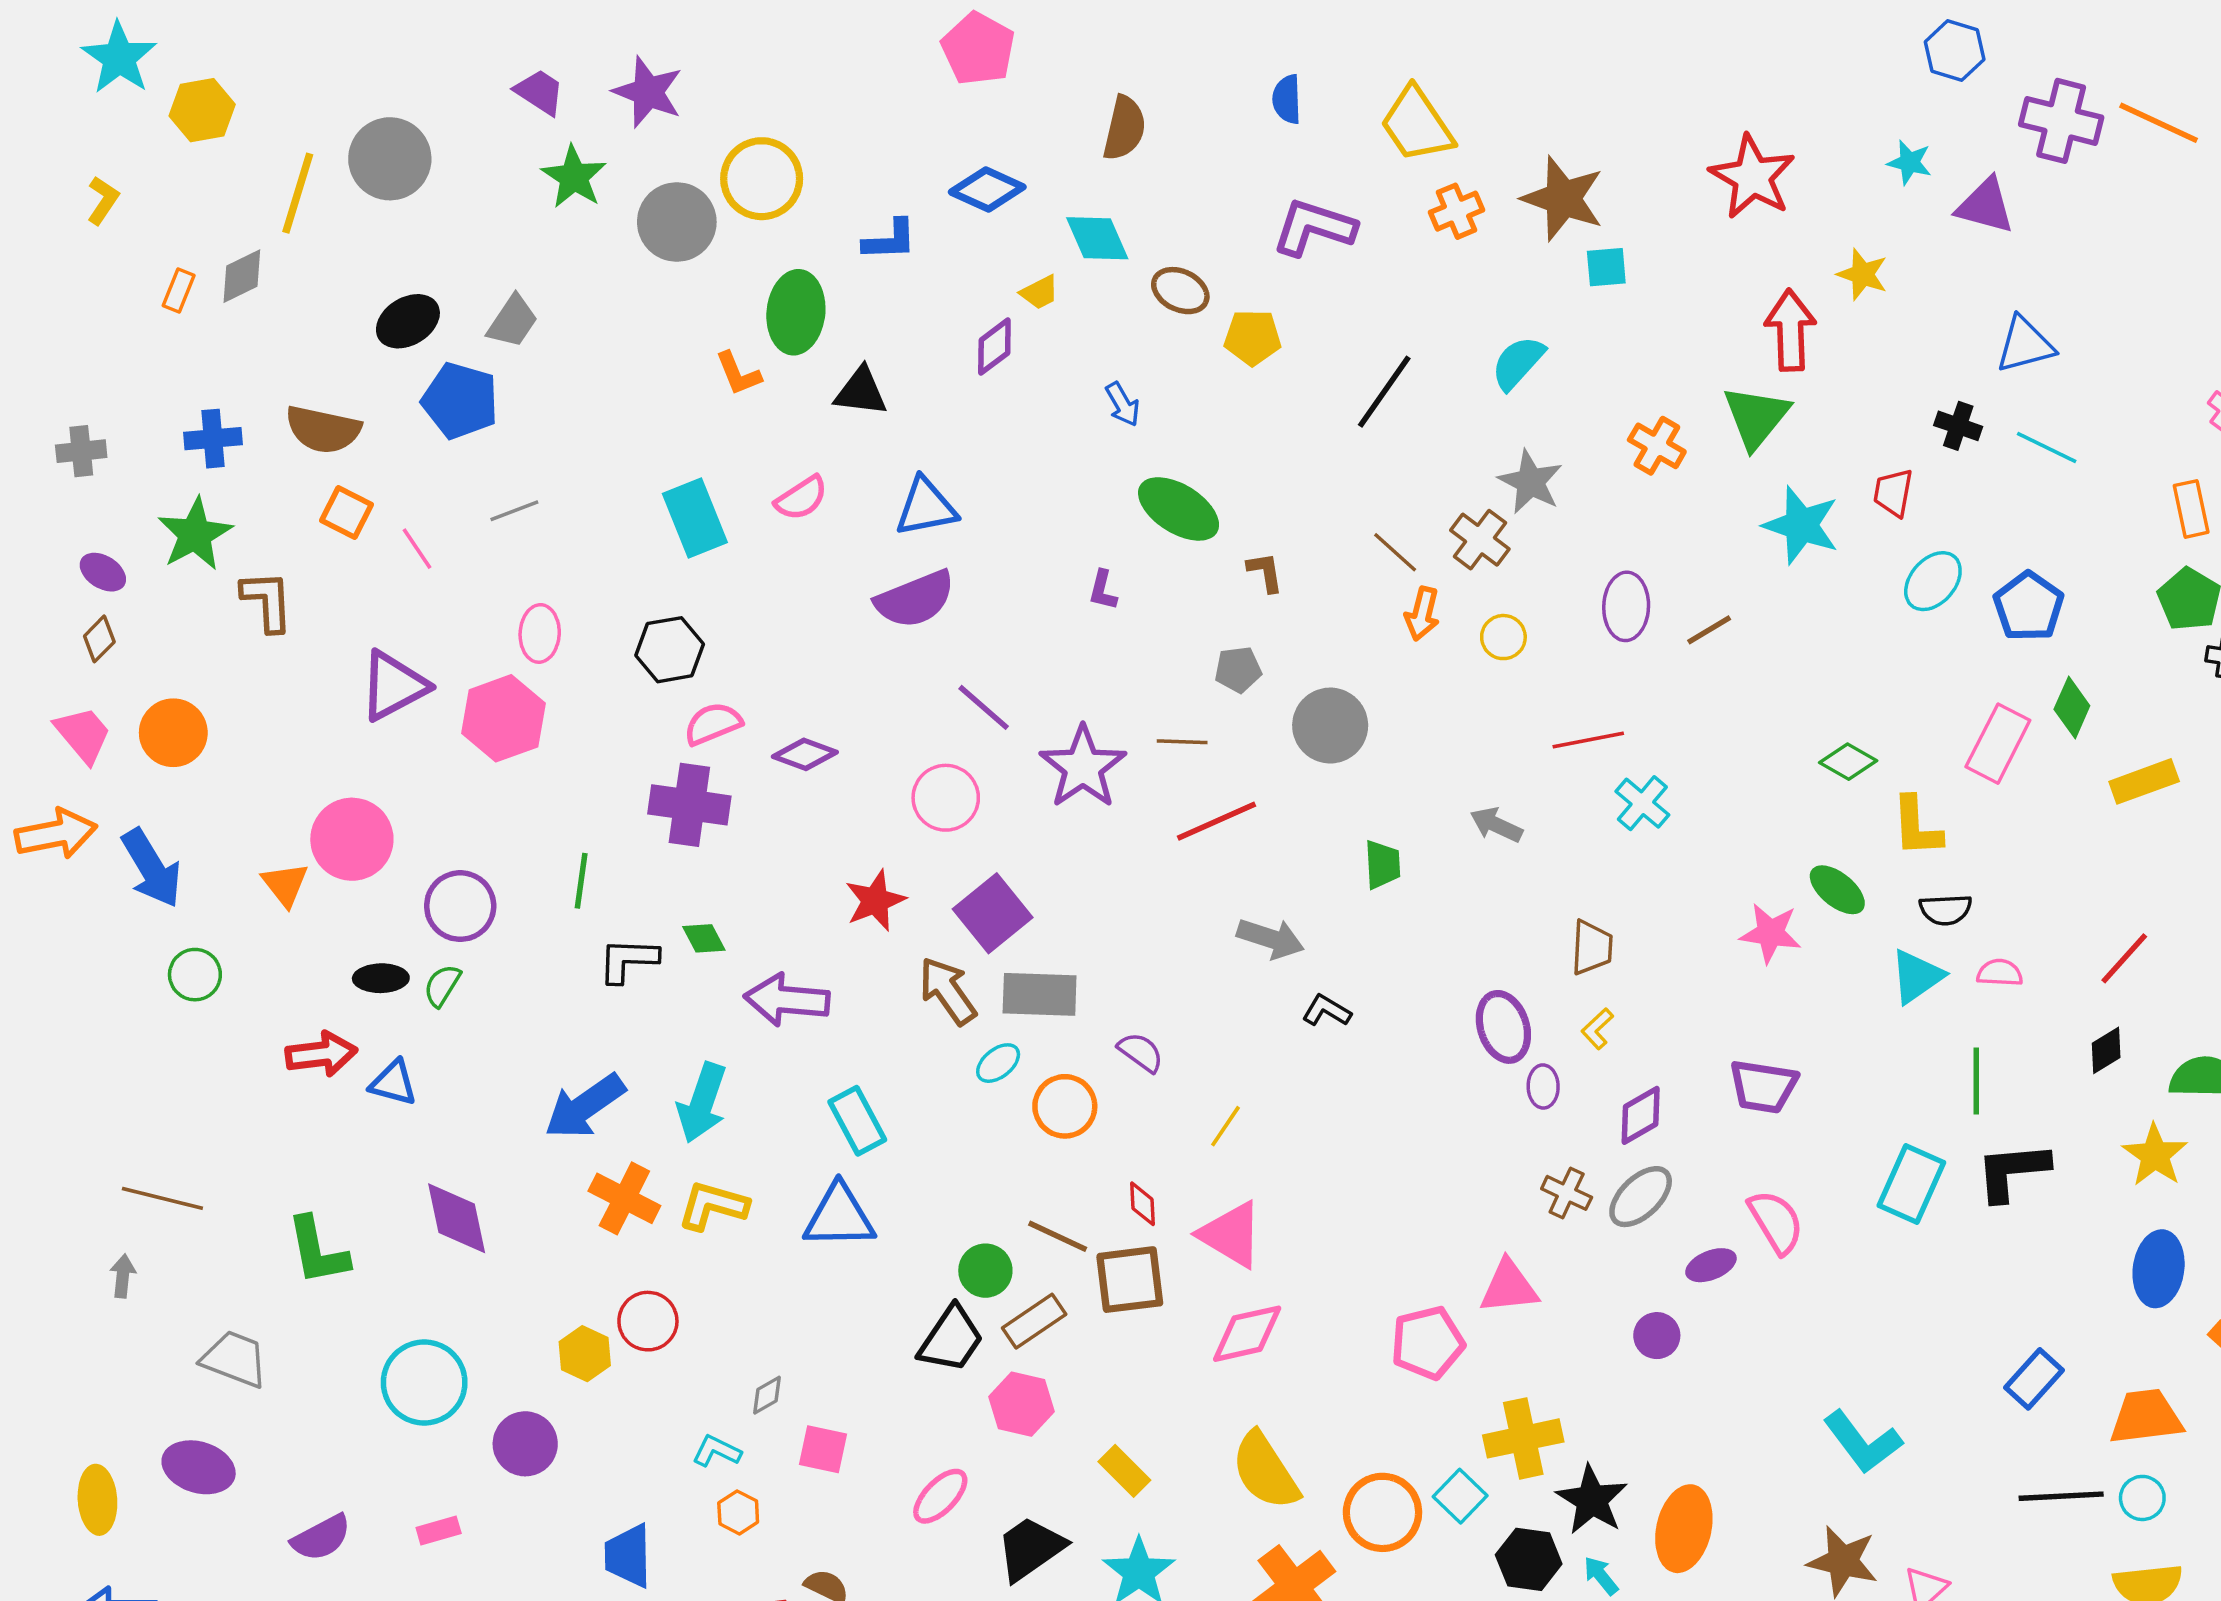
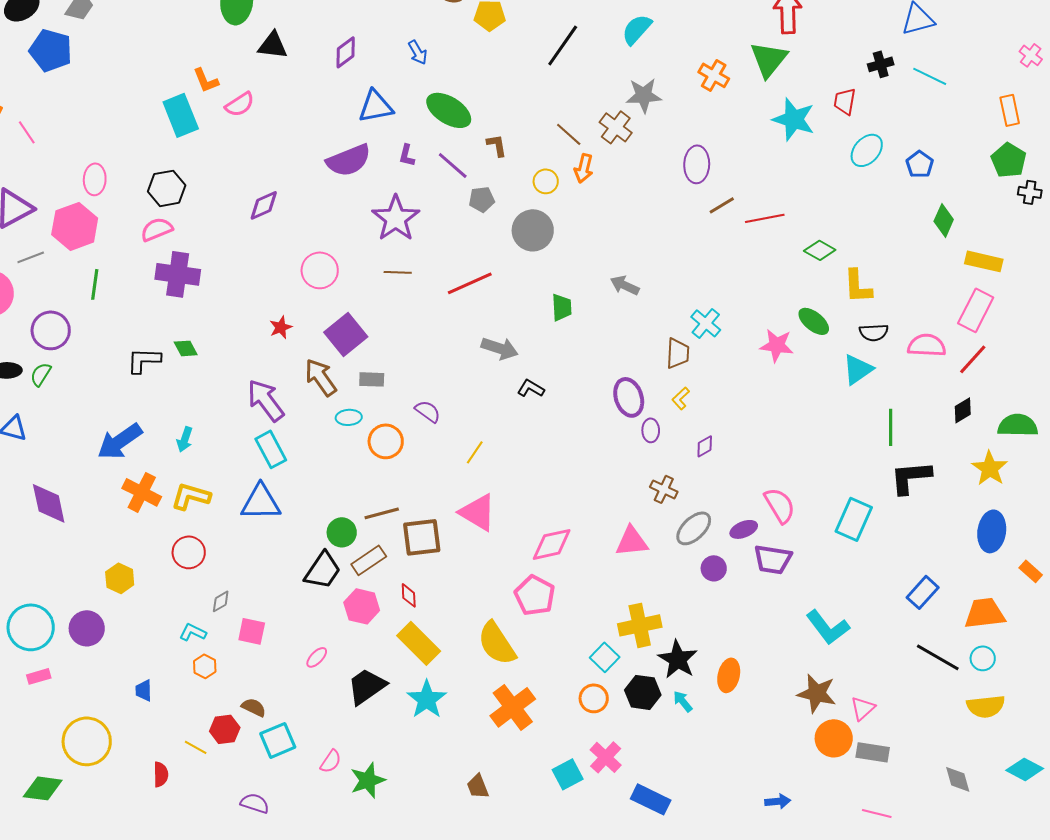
purple diamond: (994, 347) -> (346, 52), moved
orange L-shape: (738, 374) -> (206, 80), moved
black cross: (1958, 426) -> (881, 64), turned -35
gray star: (1530, 482) -> (644, 95), turned -30
blue triangle: (926, 507) -> (376, 106), moved
gray line: (514, 511) -> (31, 257), moved
purple semicircle: (915, 599) -> (349, 160), moved
blue pentagon: (2029, 606) -> (920, 164), size x0.7
brown line: (1709, 630) -> (722, 205), moved
yellow circle: (1503, 637) -> (546, 181), moved
purple line: (984, 707) -> (453, 165), moved
pink semicircle: (713, 724) -> (157, 229), moved
red line: (1588, 740) -> (765, 218), moved
brown line: (1182, 742) -> (398, 272), moved
pink rectangle: (1998, 744) -> (976, 310), moved
purple diamond: (805, 754) -> (264, 205), moved, turned -44
purple star: (1083, 767) -> (396, 218), moved
yellow rectangle: (2144, 781) -> (984, 261), turned 33
cyan cross: (1642, 803) -> (706, 323), moved
green line: (581, 881) -> (95, 284), moved
red star: (875, 901) -> (281, 327), size x0.7
pink semicircle: (2000, 973) -> (927, 345), moved, size x1.5
gray rectangle: (1040, 994) -> (372, 379), size x0.6
purple arrow: (787, 1000) -> (266, 400), moved, turned 48
cyan ellipse: (998, 1063) -> (349, 417), turned 35
purple trapezoid: (1763, 1086) -> (773, 559), moved
cyan arrow: (702, 1103) -> (185, 439), size x0.6
purple diamond: (1641, 1115) -> (705, 446), size x0.7
cyan rectangle: (1911, 1184) -> (854, 519), moved
gray ellipse: (1641, 1197) -> (694, 528), moved
red diamond: (1142, 1204) -> (409, 595), moved
brown line: (1058, 1236) -> (382, 513), turned -40
red circle: (648, 1321) -> (189, 552), moved
pink diamond: (1247, 1334) -> (552, 544), moved
pink pentagon: (1428, 1343) -> (535, 595), moved, turned -30
cyan circle: (424, 1382) -> (31, 627), moved
yellow rectangle: (1124, 1471) -> (419, 643), size x1.5
pink ellipse: (940, 1496) -> (317, 657), size x0.7
black line: (2061, 1496) -> (938, 657), turned 33
orange circle: (1382, 1512) -> (594, 698), moved, size x0.7
orange ellipse: (1684, 1529) -> (729, 675), size x0.7
blue trapezoid: (628, 1556) -> (144, 690), size x0.6

